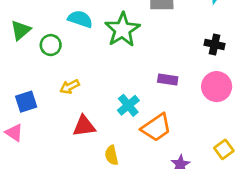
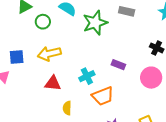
yellow arrow: (70, 87) -> (49, 54), size x1.6

